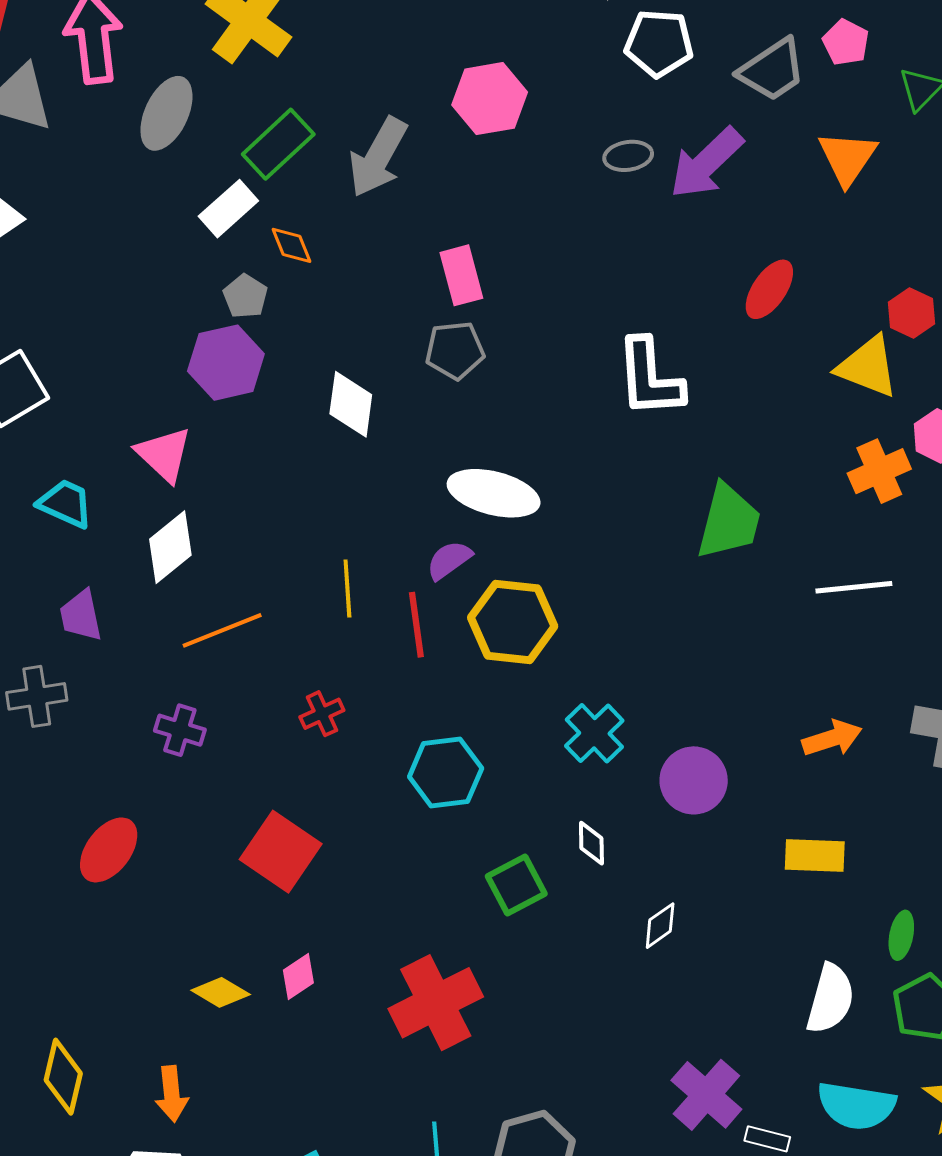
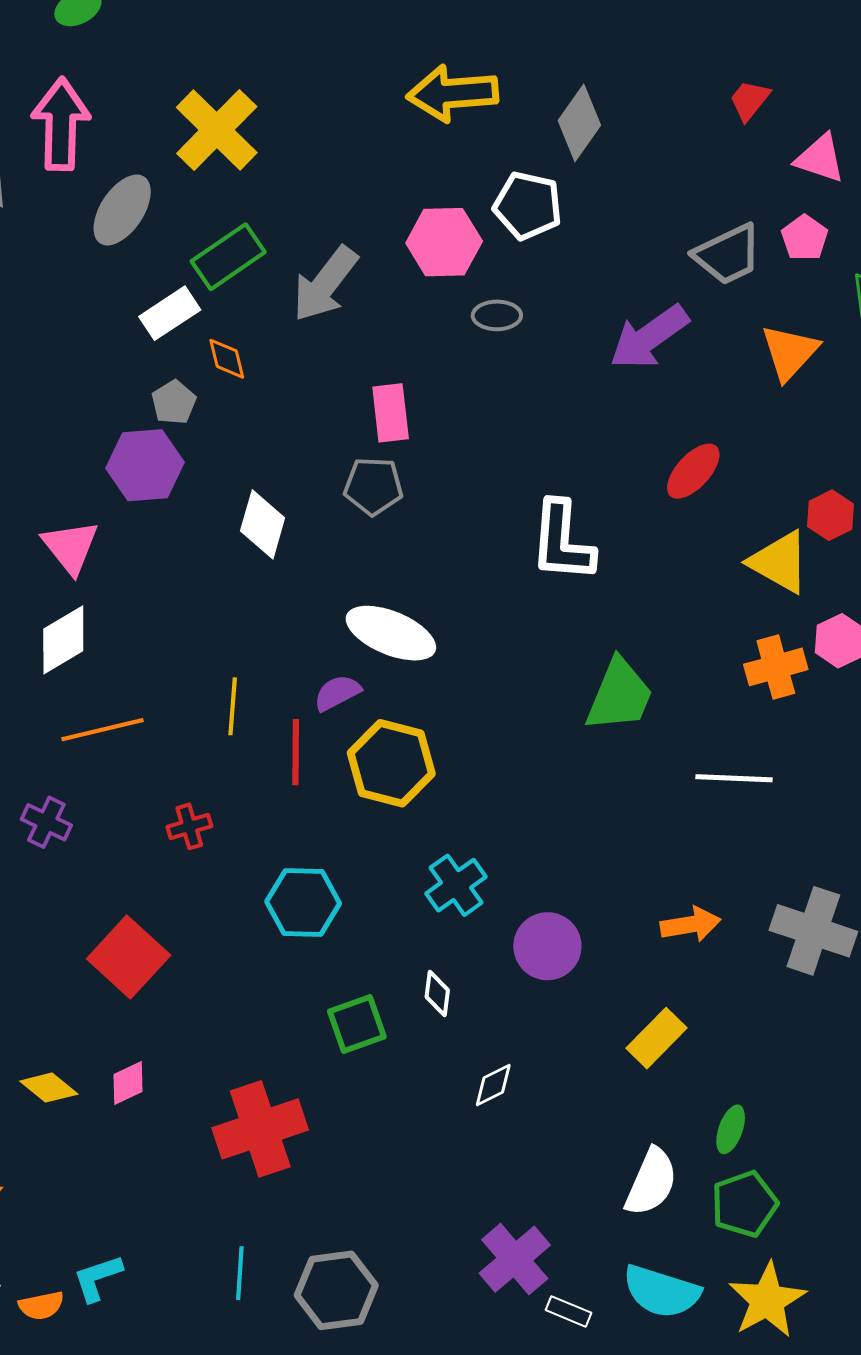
white pentagon: (659, 43) -> (528, 206), moved
gray ellipse: (628, 156) -> (497, 315), moved
yellow rectangle: (815, 856) -> (657, 1038), turned -56

